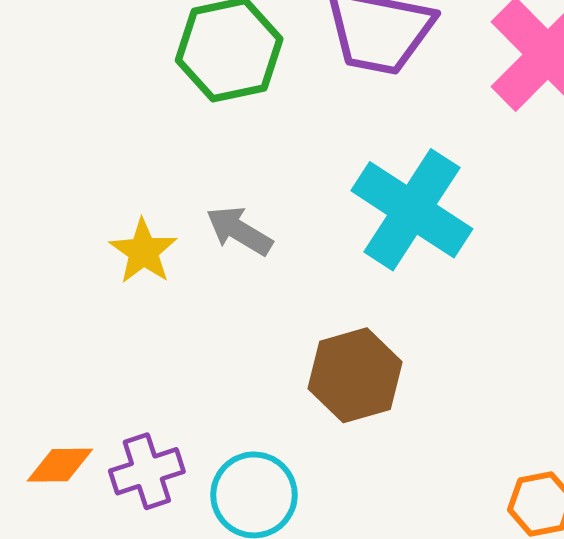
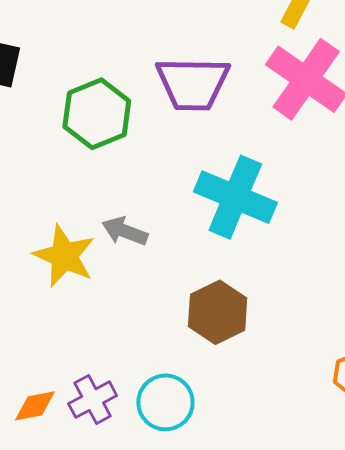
yellow star: (143, 251) -> (64, 256), size x1.4

